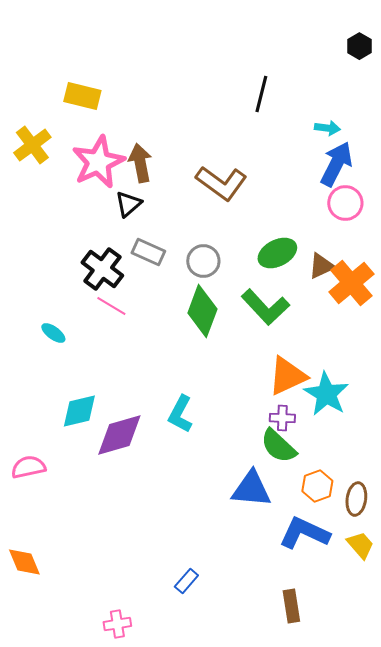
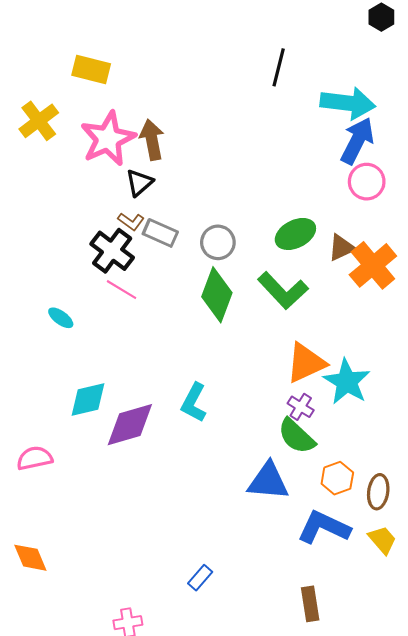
cyan arrow: (327, 128) -> (348, 103), size x2.0
brown L-shape: (221, 183) -> (131, 221), moved, size x0.5
purple cross: (282, 418) -> (301, 407), turned 30

